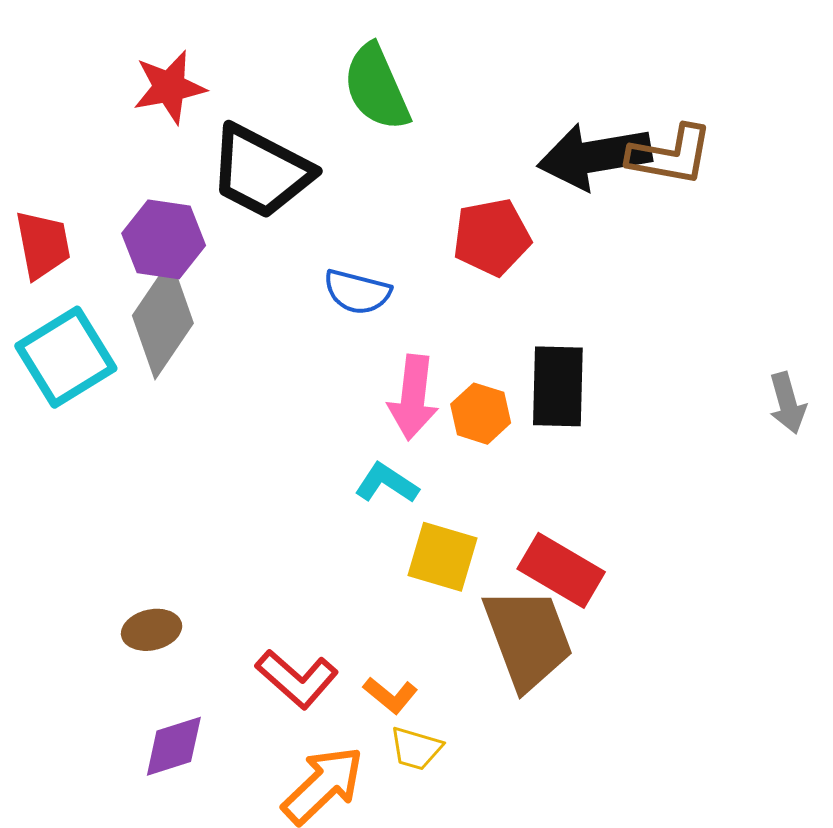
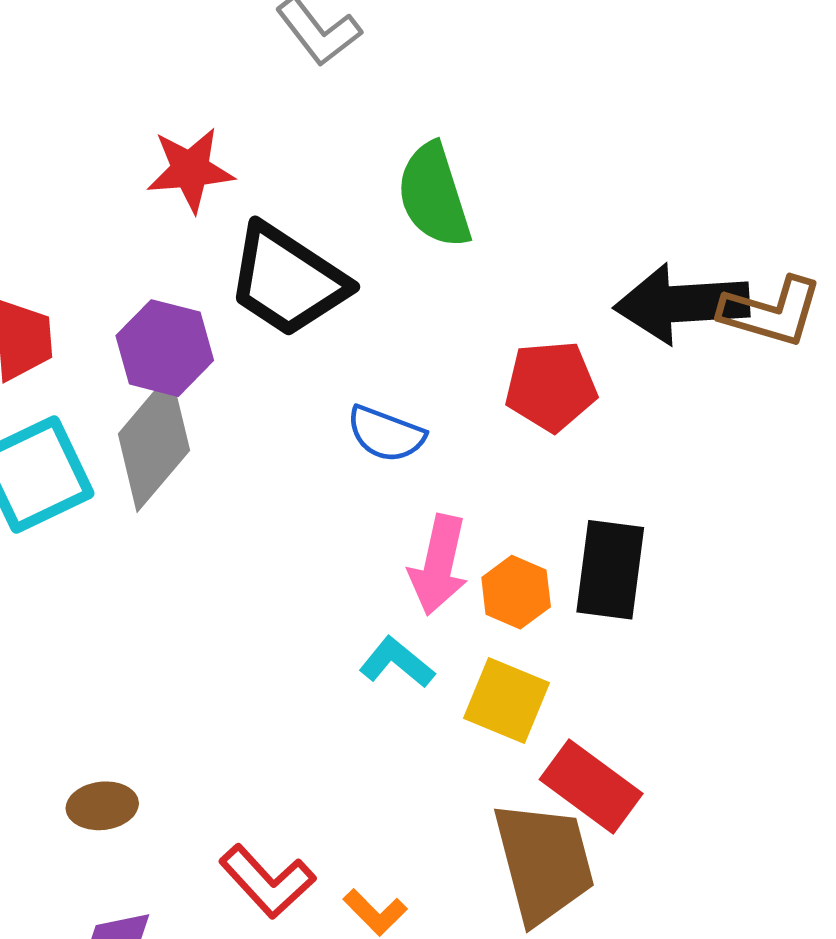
yellow square: (443, 557) -> (507, 701), moved

